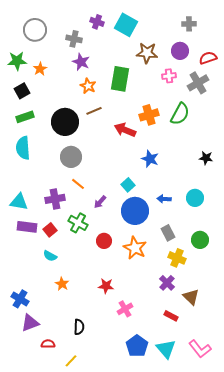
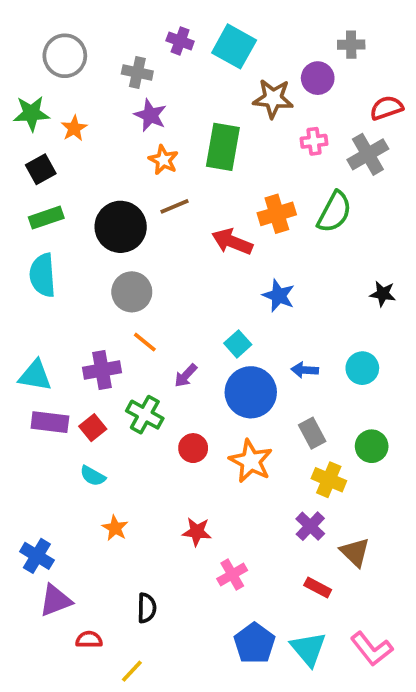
purple circle: (180, 51) -> (318, 78), moved

